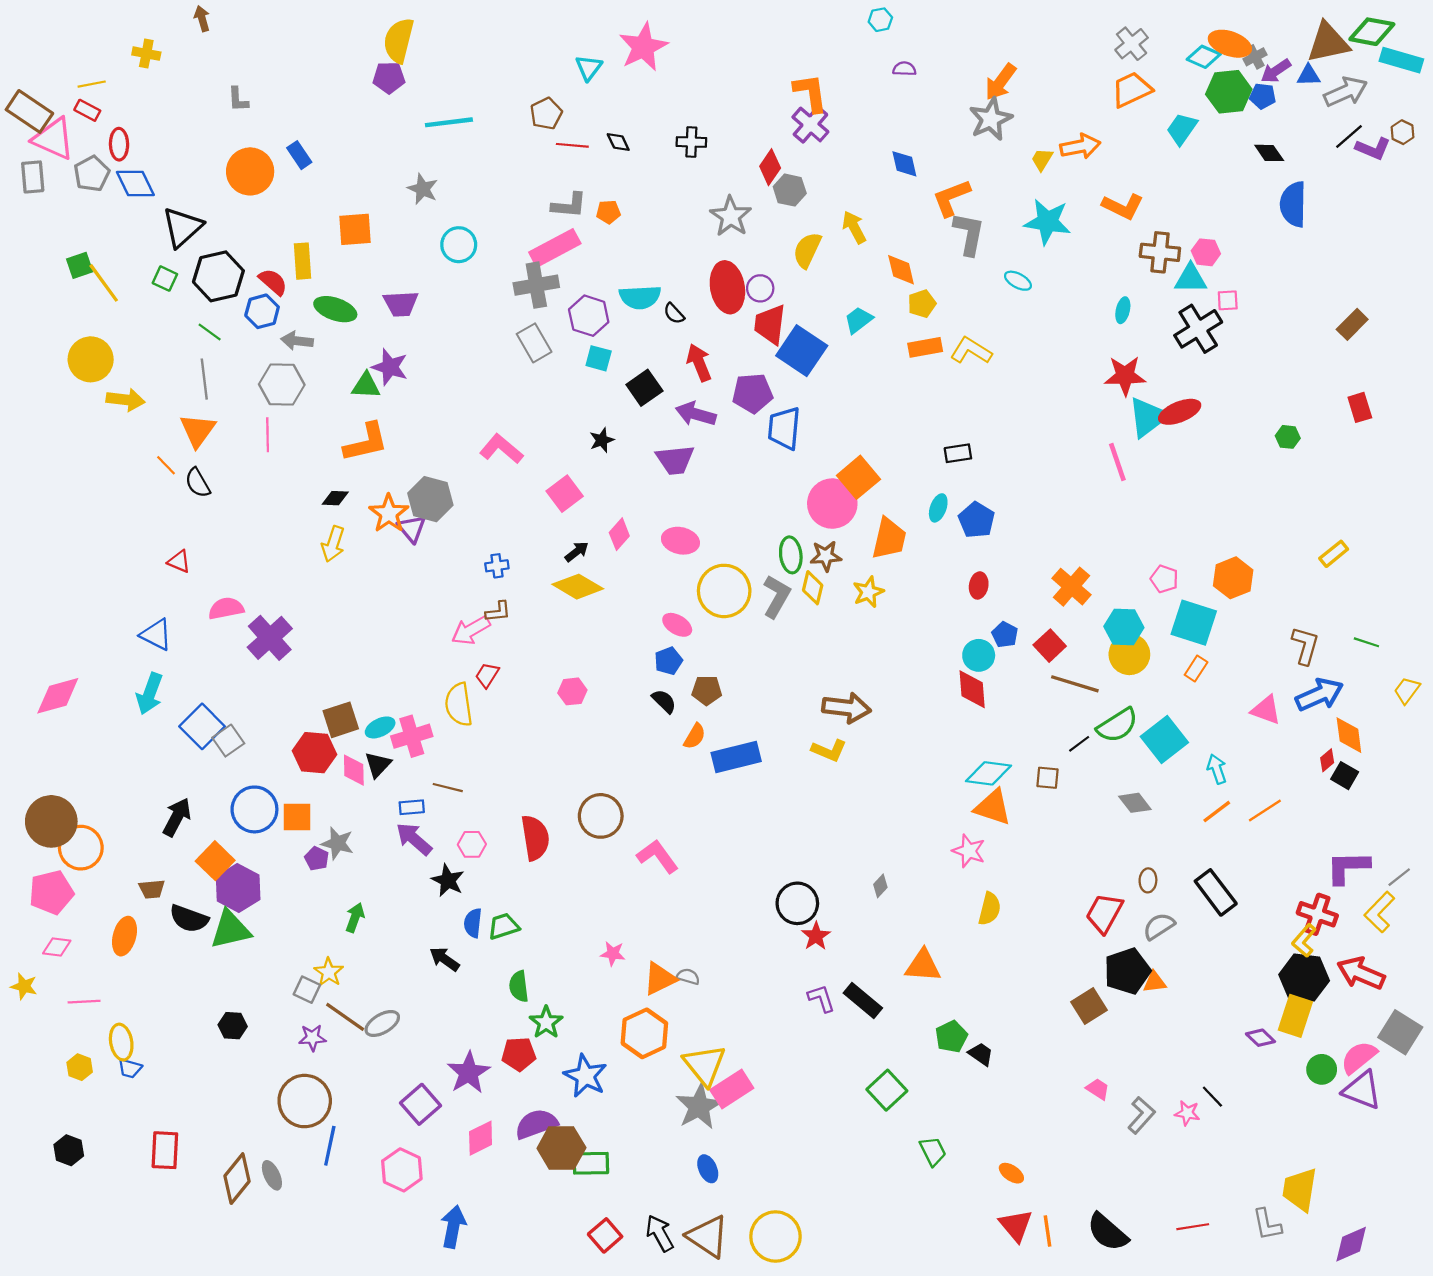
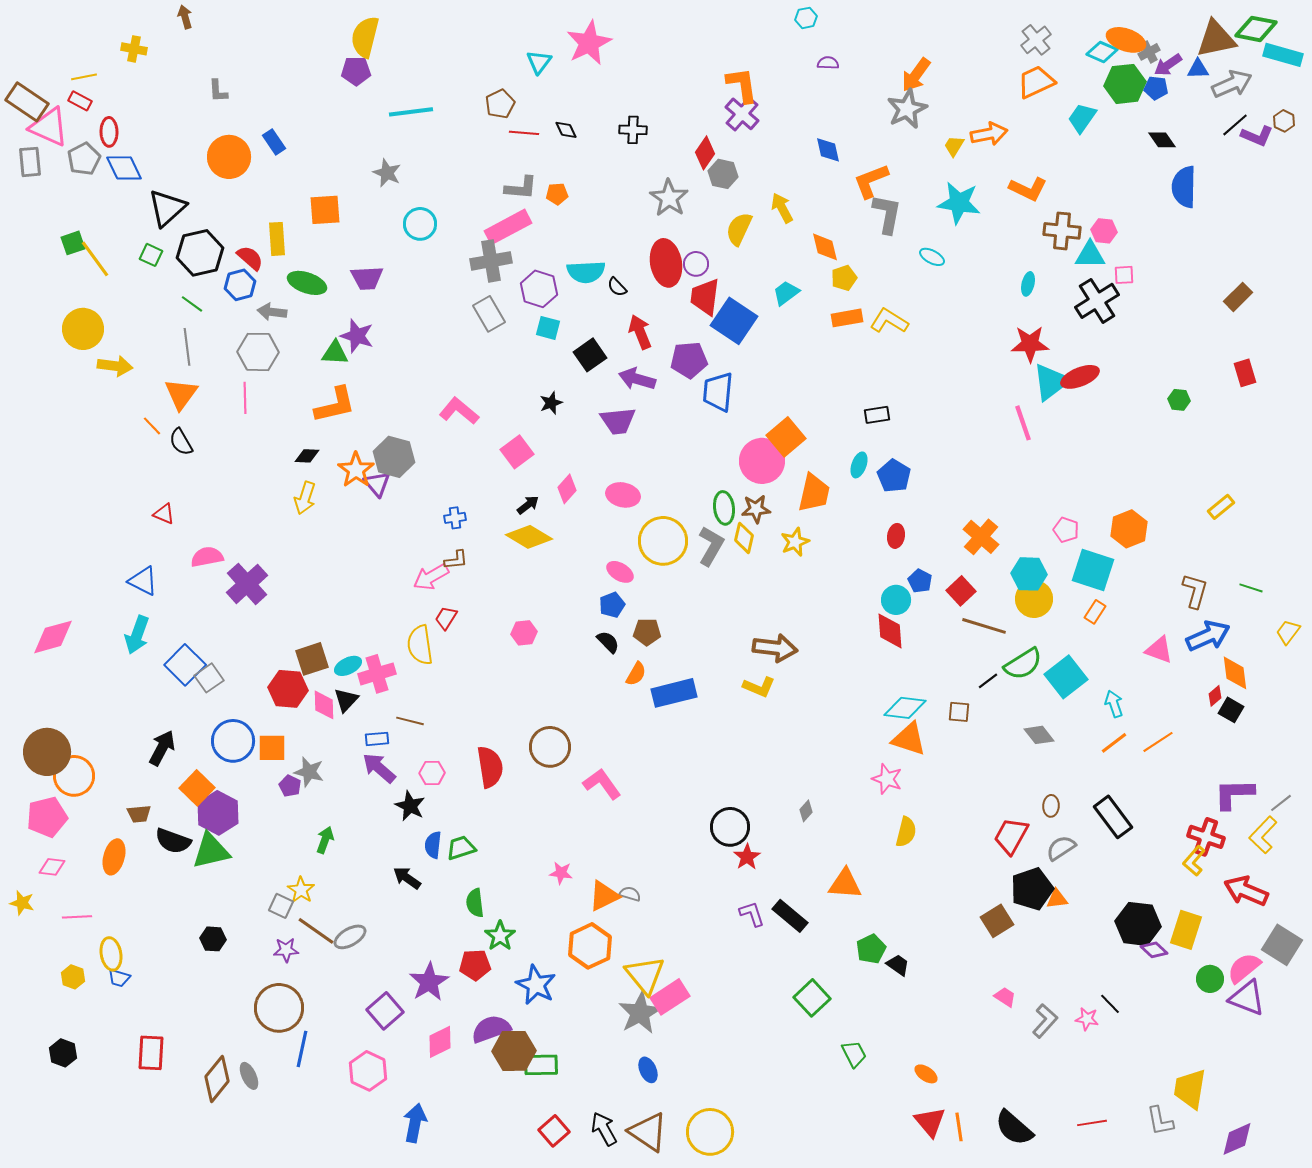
black hexagon: (1304, 978) -> (1138, 924), moved

